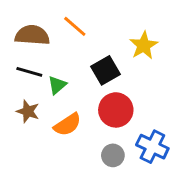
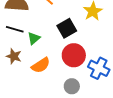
blue cross: (152, 147) -> (99, 68), moved

